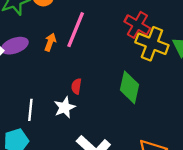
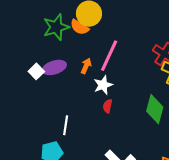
white star: (65, 107) -> (103, 85), moved

